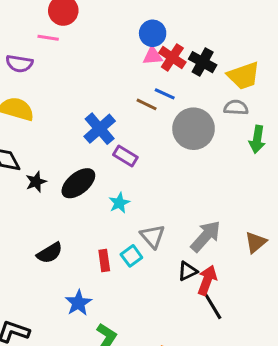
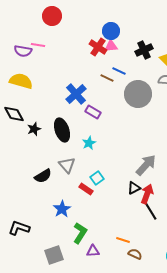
pink line: (48, 38) -> (38, 45), moved
red cross: (172, 58) -> (98, 47), moved
black cross: (203, 62) -> (144, 50), turned 36
black ellipse: (78, 183) -> (62, 130), turned -70
gray triangle: (153, 236) -> (67, 165), moved
red rectangle: (104, 260) -> (86, 189), moved, turned -48

